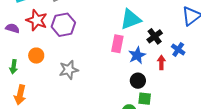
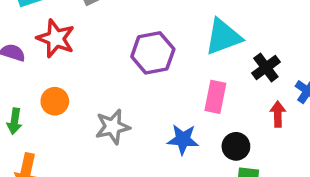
purple hexagon: (63, 25) -> (153, 53), moved
pink rectangle: (117, 44) -> (215, 97), moved
blue star: (137, 55) -> (183, 139), moved, turned 30

